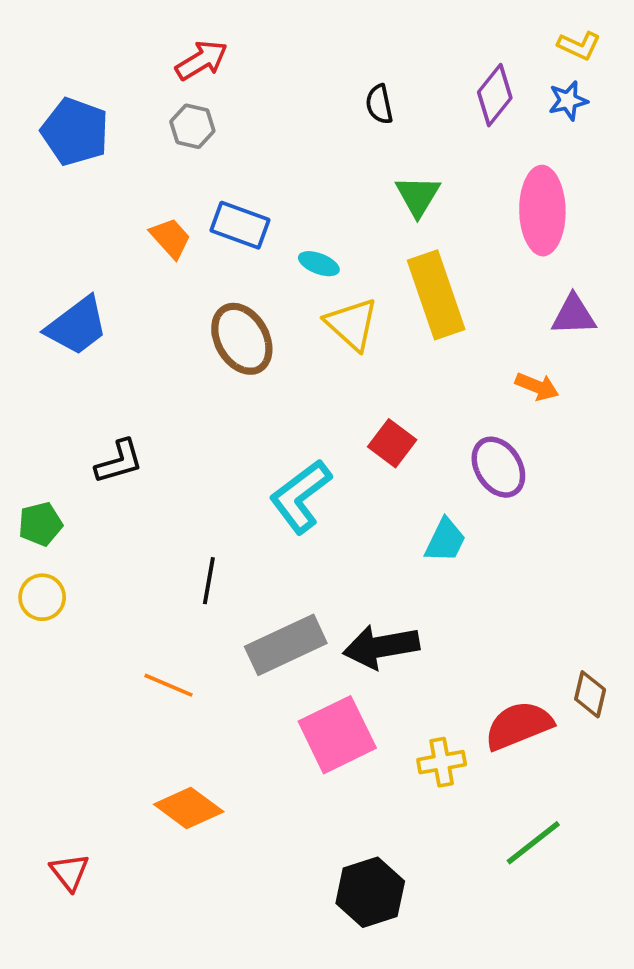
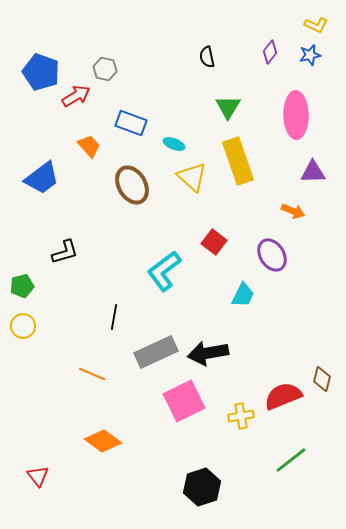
red arrow: (202, 60) -> (76, 96), moved
purple diamond: (495, 95) -> (270, 52), size x0.7
orange trapezoid: (170, 238) -> (89, 146), moved

